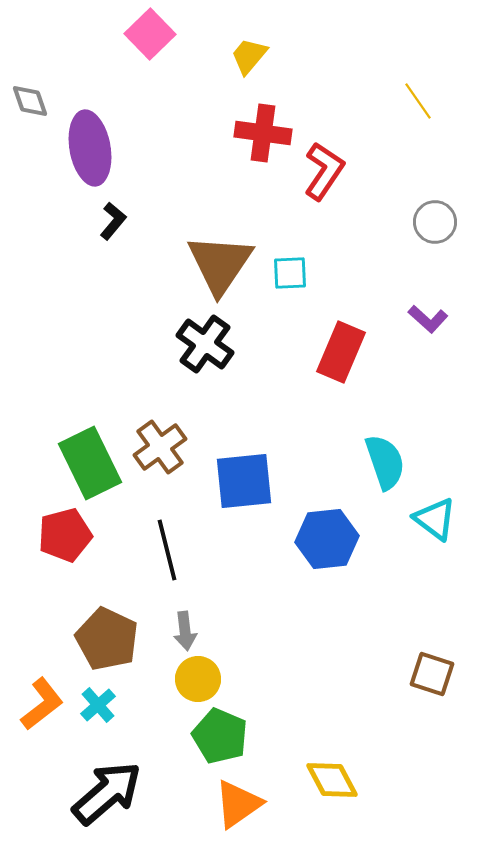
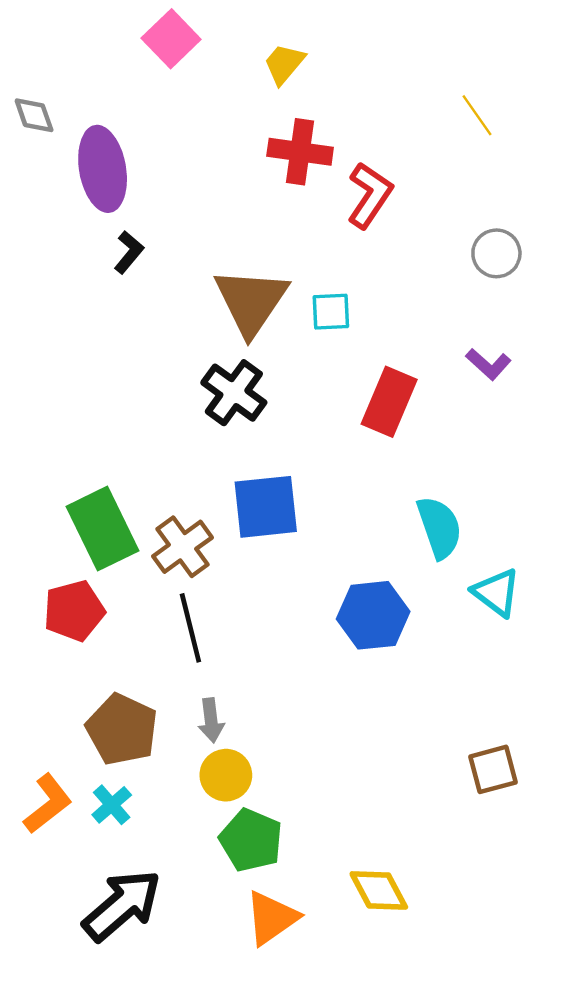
brown cross: (160, 447) -> (182, 547), moved
blue square: (244, 481) -> (266, 507), moved
brown square: (432, 674) -> (493, 769), turned -33

